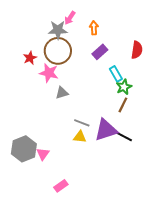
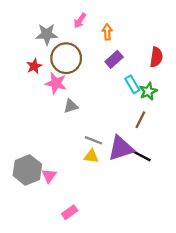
gray star: (58, 30) -> (47, 34), moved
green star: (124, 87) -> (148, 91), moved

